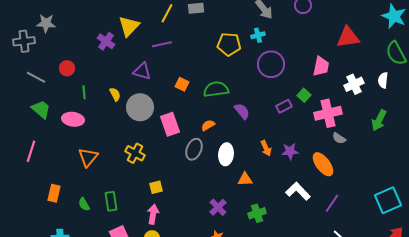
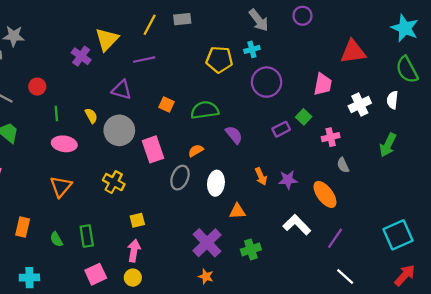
pink cross: (328, 113) -> (331, 137), size x0.6
pink ellipse: (73, 119) -> (64, 144), moved
gray semicircle: (339, 138) -> (343, 165), turned 32
purple cross: (218, 207) -> (207, 243), size x1.5

